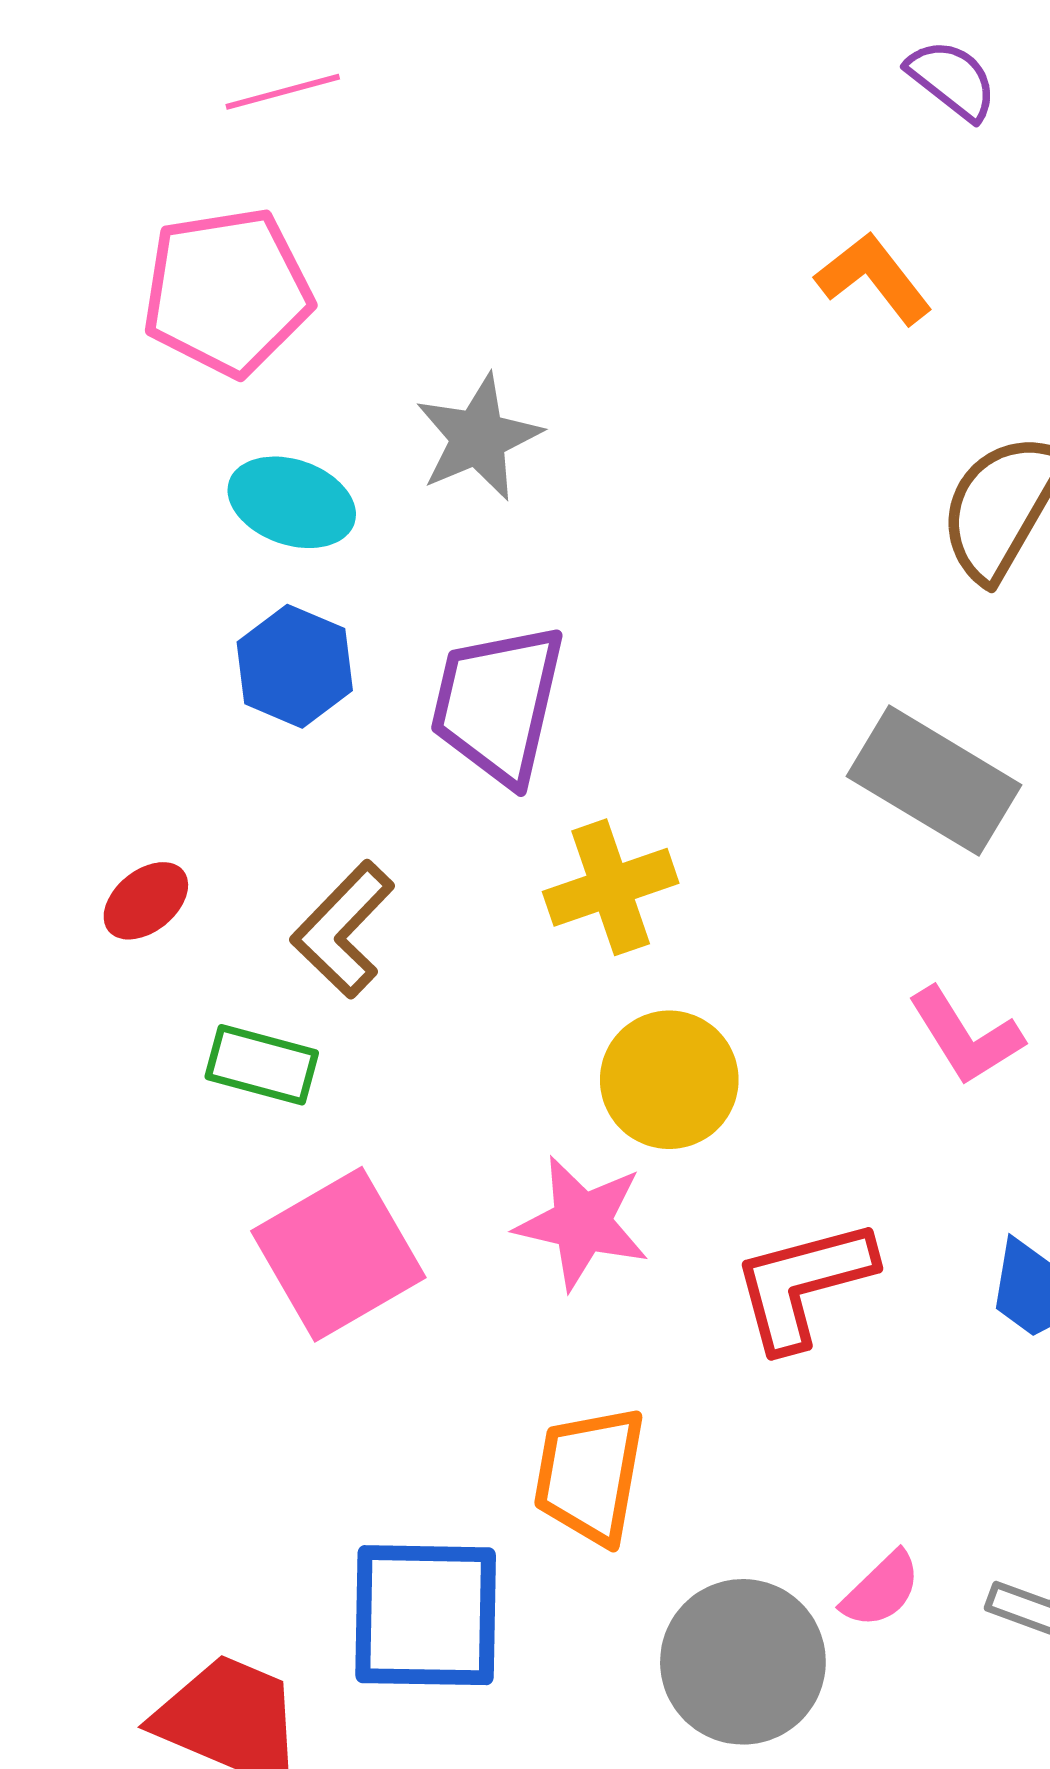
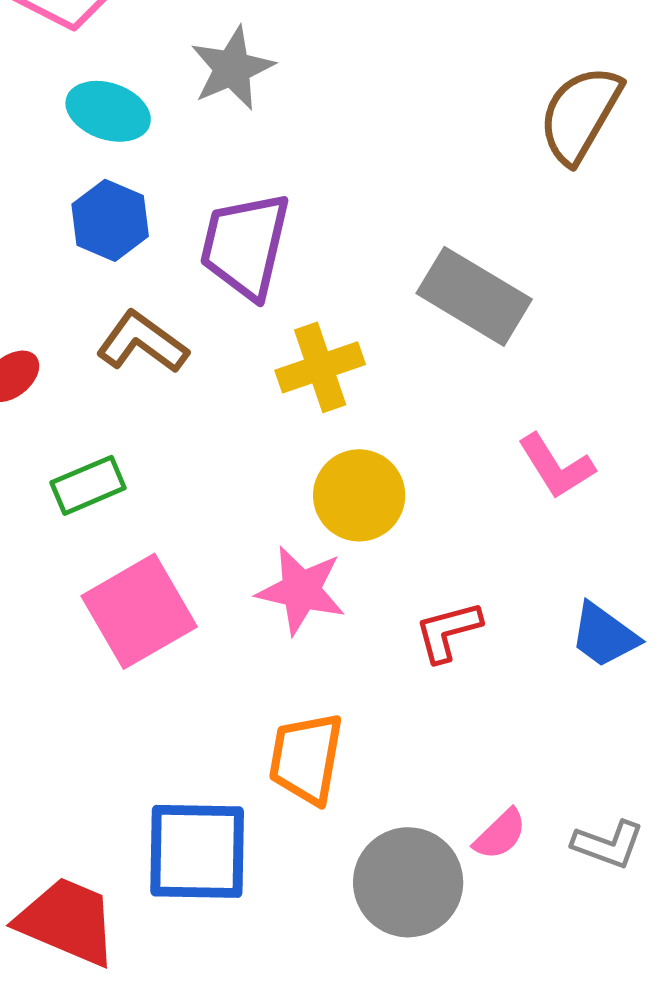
gray rectangle: (934, 781) -> (474, 296), moved
brown L-shape: (343, 929) -> (142, 342), moved, turned 82
green rectangle: (262, 1065) -> (88, 485), turned -38
red L-shape: (803, 1284) -> (448, 631), size x0.7

